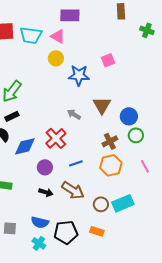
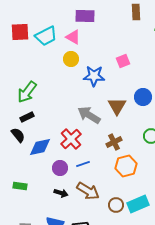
cyan trapezoid: (31, 35) -> (46, 36), turned -35
gray arrow: (74, 114) -> (89, 115), size x1.6
blue circle: (129, 116) -> (143, 97), moved
brown cross: (110, 141) -> (114, 142), moved
blue line: (76, 163) -> (83, 164), moved

